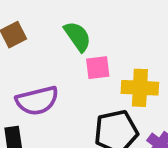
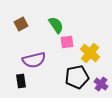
yellow cross: (140, 88) -> (90, 53), turned 36

